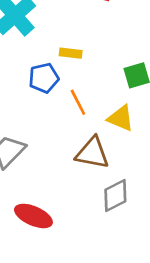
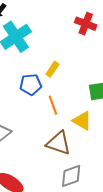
yellow rectangle: (71, 53) -> (52, 69), turned -70

